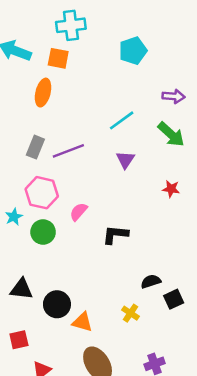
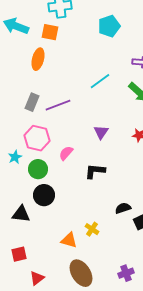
purple triangle: (125, 160) -> (101, 132), moved
black circle: (57, 304) -> (44, 195), moved
yellow cross: (130, 313) -> (92, 229), moved

